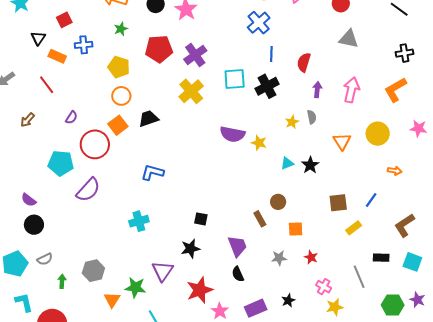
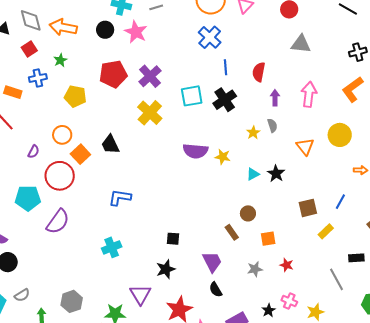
red square: (64, 20) -> (29, 49), moved
green star: (121, 29) -> (60, 60), moved
orange circle: (121, 96) -> (62, 135), moved
black trapezoid: (149, 119) -> (110, 144), turned -90
pink cross: (324, 287) -> (289, 301), moved

